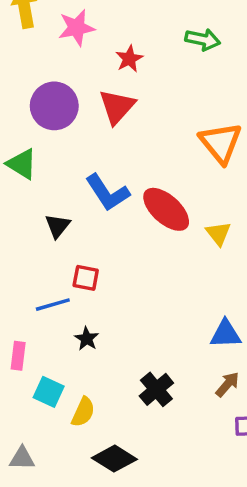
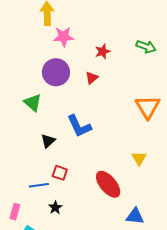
pink star: (76, 28) -> (64, 37), moved
red triangle: (117, 107) -> (92, 78), size x0.6
red ellipse: (166, 209) -> (108, 184), moved

